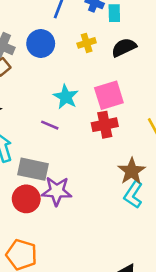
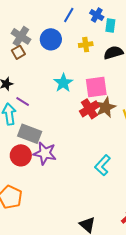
purple line: (50, 125) -> (23, 101), moved
red cross: (105, 125) -> (89, 109), turned -30
brown star: (132, 171) -> (106, 107), moved

